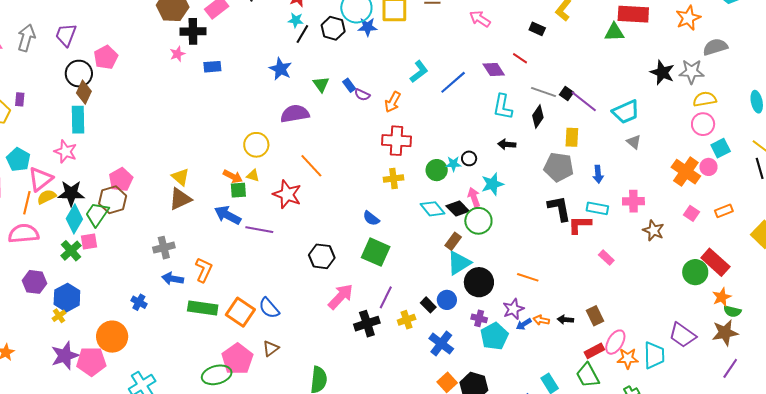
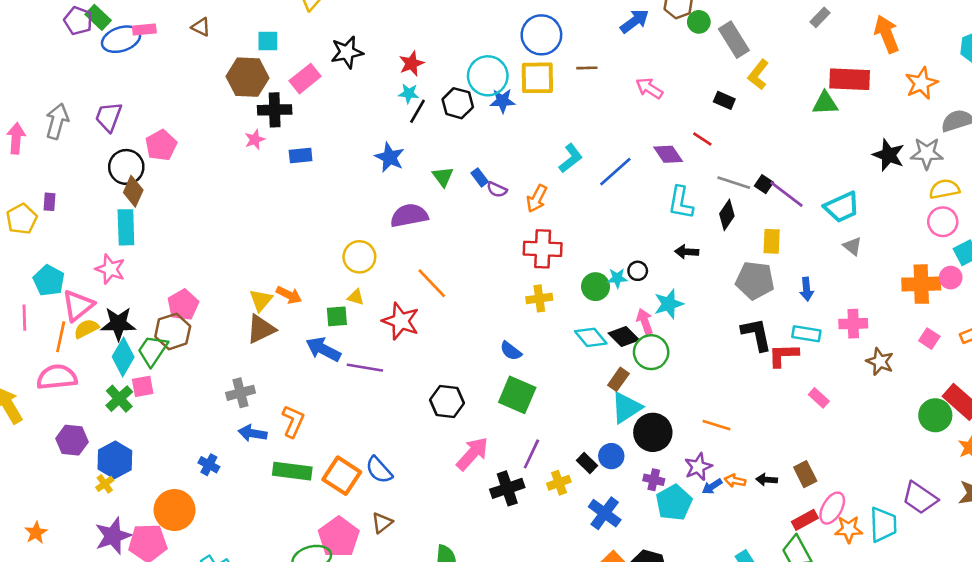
orange cross: (686, 172) -> (921, 284), turned -36
orange arrow: (233, 176) -> (289, 295), moved
yellow triangle: (180, 177) -> (261, 300), turned 30

